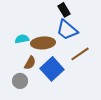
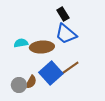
brown line: (80, 54) -> (70, 68), moved
brown semicircle: (30, 63) -> (31, 82), moved

